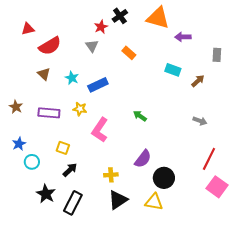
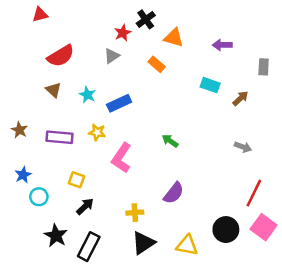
orange triangle: (158, 18) -> (174, 38), moved, size x0.7
red triangle: (28, 29) -> (40, 15), moved
gray triangle: (92, 46) -> (112, 56), turned 32
black circle: (164, 178) -> (226, 230), moved

